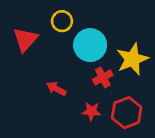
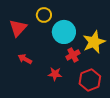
red arrow: (56, 89) -> (25, 59), moved
red star: (92, 111) -> (55, 74), moved

